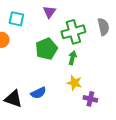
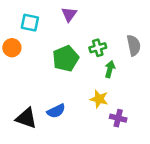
gray semicircle: (103, 27) -> (134, 45), moved
green cross: (73, 32) -> (98, 48), moved, size x0.6
green arrow: (72, 58) -> (110, 69), moved

